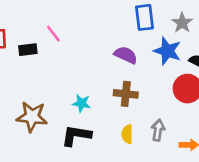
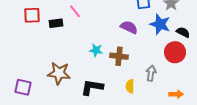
brown cross: (126, 94) -> (119, 56), moved
cyan star: (82, 103) -> (96, 50), moved
gray arrow: (158, 130) -> (151, 73), moved

